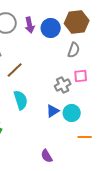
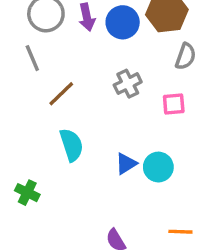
gray semicircle: (74, 50) -> (186, 56), moved
gray cross: (63, 85) -> (128, 84), moved
orange line: (85, 137) -> (180, 232), moved

